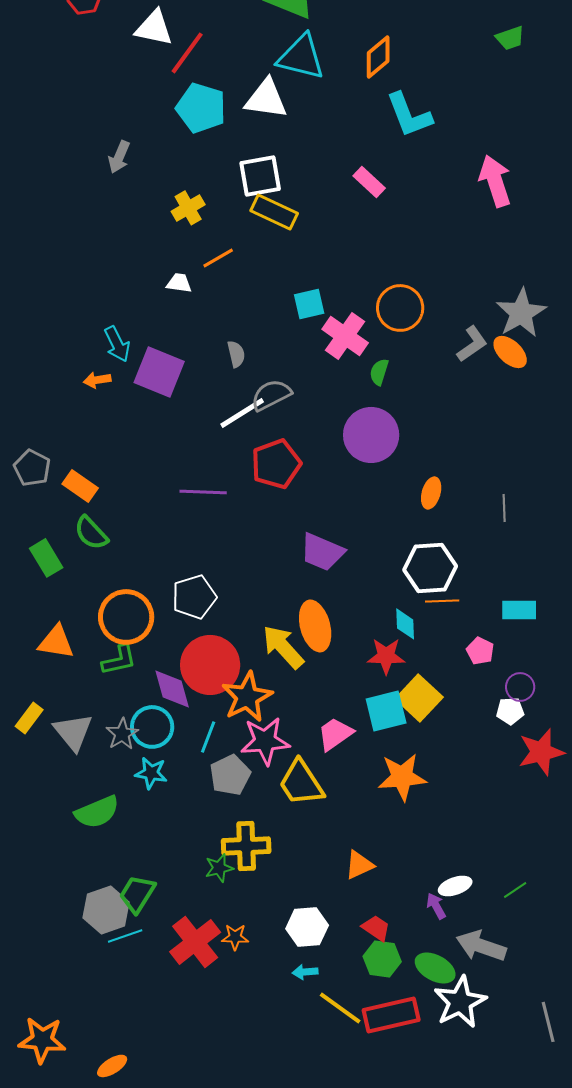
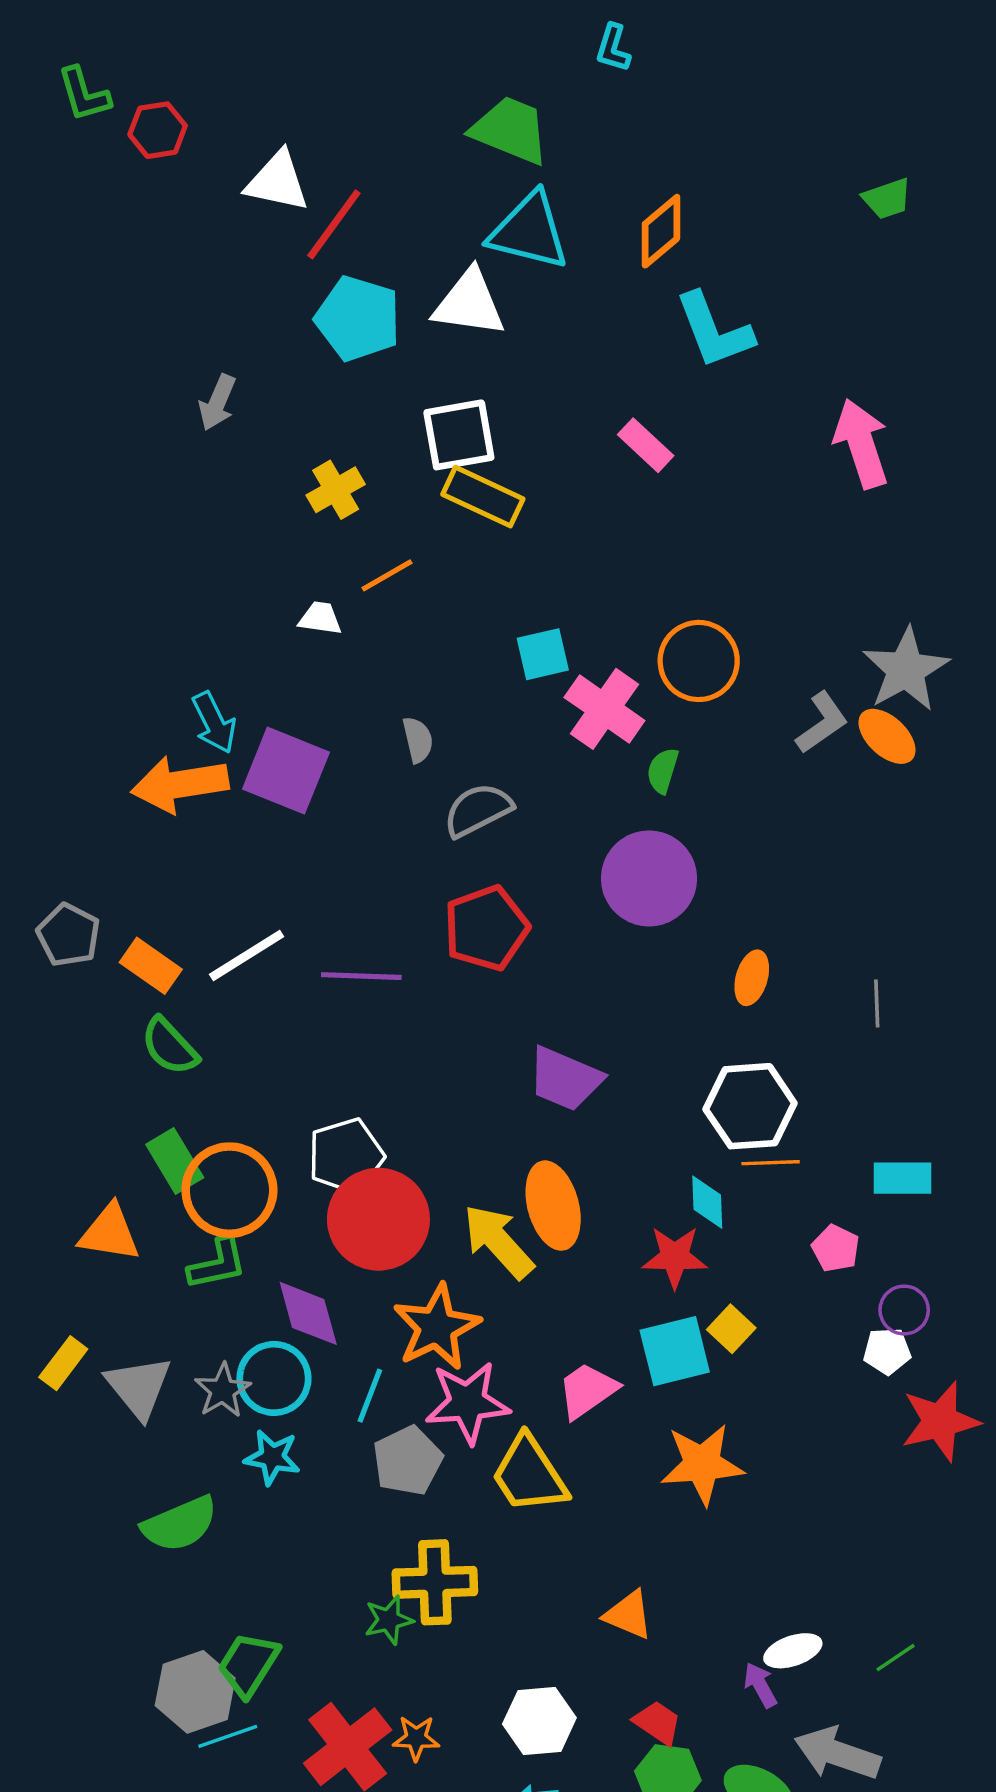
orange arrow: (97, 380) -> (180, 784), size x2.0
white line: (242, 413) -> (247, 956), moved
green rectangle: (46, 558) -> (175, 1161), moved
red circle: (210, 665) -> (378, 1219), moved
yellow square: (419, 698) -> (731, 1329), size x0.6
orange triangle: (359, 865) -> (628, 1615), turned 48

